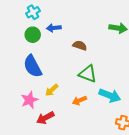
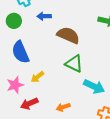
green circle: (33, 35) -> (14, 21), moved
brown semicircle: (80, 45) -> (68, 35), size x1.6
orange arrow: (79, 100) -> (63, 107), moved

